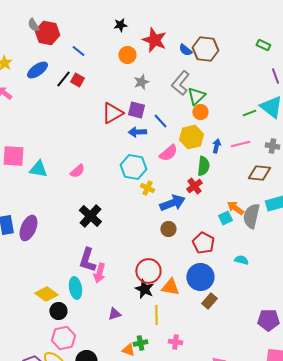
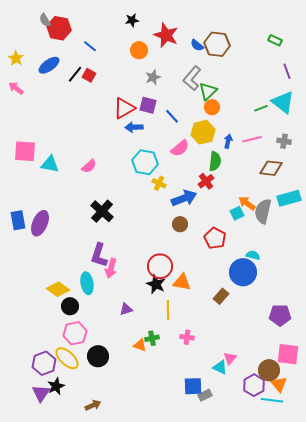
blue arrow: (137, 132) -> (134, 127), moved
blue circle: (200, 277) -> (243, 272), moved

